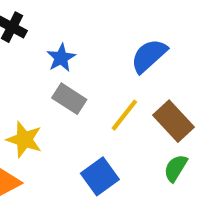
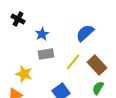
gray rectangle: (69, 99) -> (46, 54), turned -42

